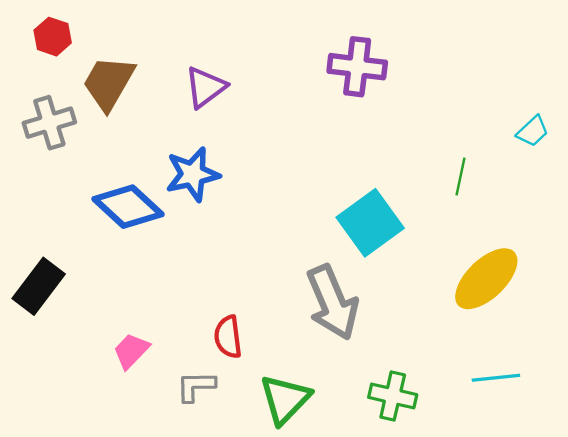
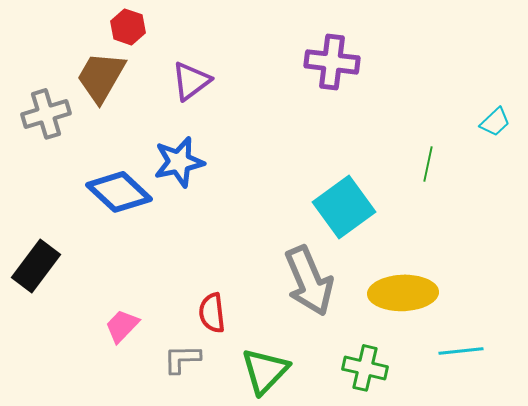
red hexagon: (53, 37) -> (128, 27), moved
yellow ellipse: (486, 279) -> (403, 293), moved, turned 42

